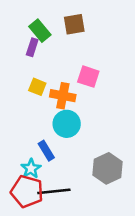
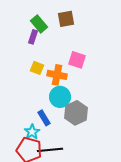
gray hexagon: (107, 168) -> (76, 113), moved

